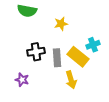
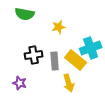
cyan cross: (93, 45) -> (91, 48), size x1.5

